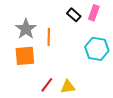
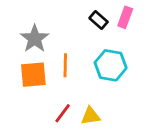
orange line: (49, 37) -> (65, 65), moved
cyan hexagon: (97, 49) -> (111, 65), moved

